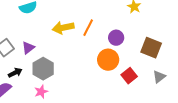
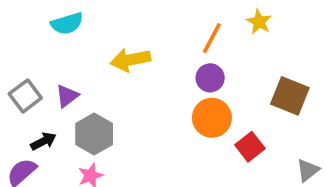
orange line: (88, 28) -> (212, 38), moved
purple circle: (116, 38) -> (210, 78), moved
gray triangle: (159, 77) -> (308, 170), moved

